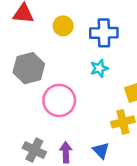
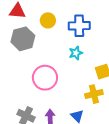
gray hexagon: (29, 68) -> (23, 39), moved

